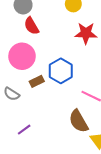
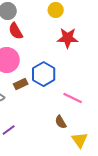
brown semicircle: (79, 121) -> (61, 122), size x0.6

